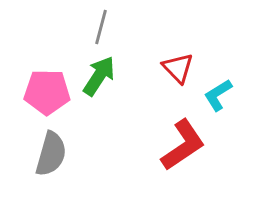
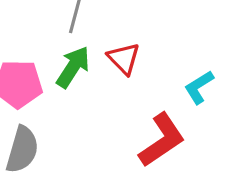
red triangle: (178, 68) -> (124, 59), moved

